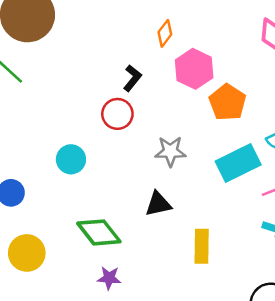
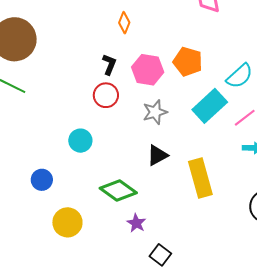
pink hexagon: (194, 69) -> (148, 70), moved
yellow rectangle: (202, 246) -> (200, 178), size x1.4
purple star: (109, 278) -> (136, 223), turned -30

